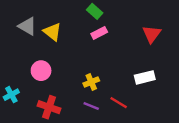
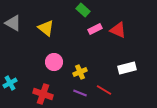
gray triangle: (27, 26) -> (13, 23), moved
pink rectangle: (99, 33) -> (95, 29), moved
red triangle: (152, 34) -> (118, 30), moved, turned -42
pink circle: (41, 71) -> (54, 62), moved

